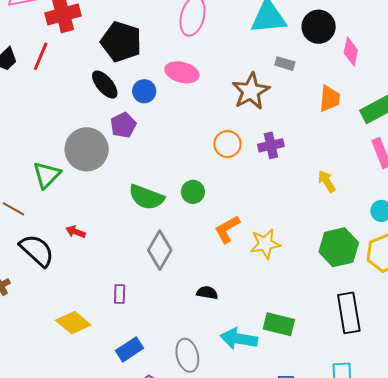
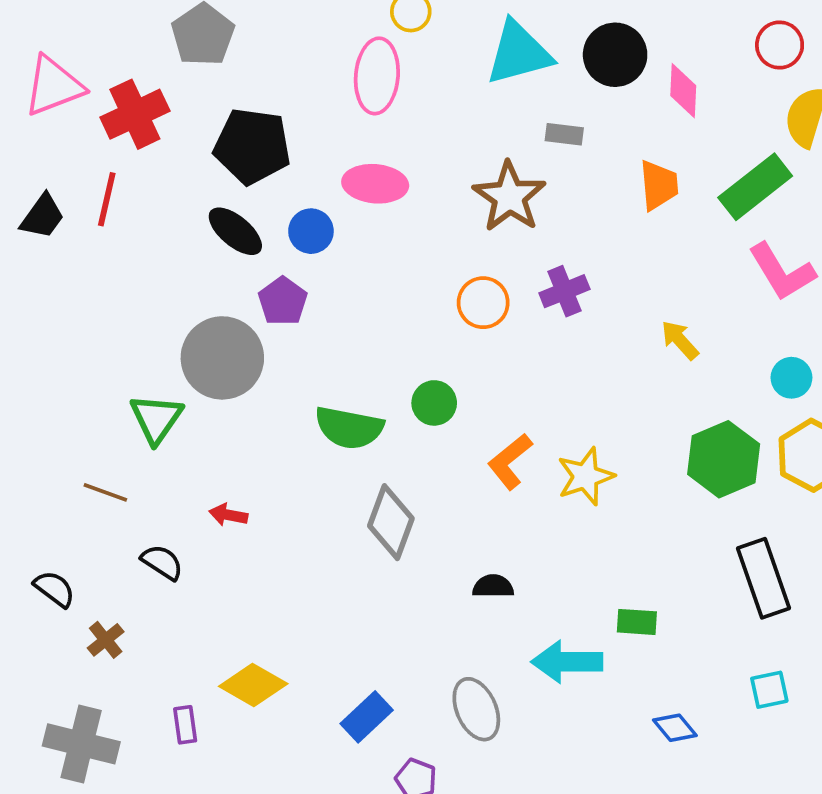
black semicircle: (37, 250) -> (162, 562), size x0.6
purple rectangle: (120, 294) -> (185, 725), moved
green rectangle: (279, 324) -> (637, 622), size x0.7

